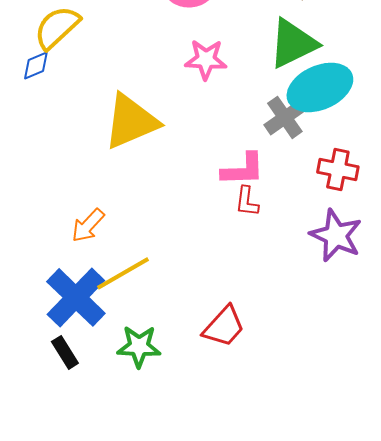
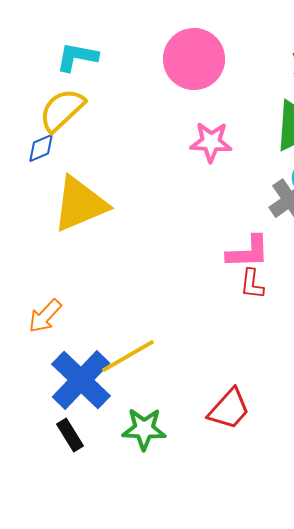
yellow triangle: (131, 121) -> (80, 204), moved
orange arrow: (88, 225) -> (45, 316), moved

